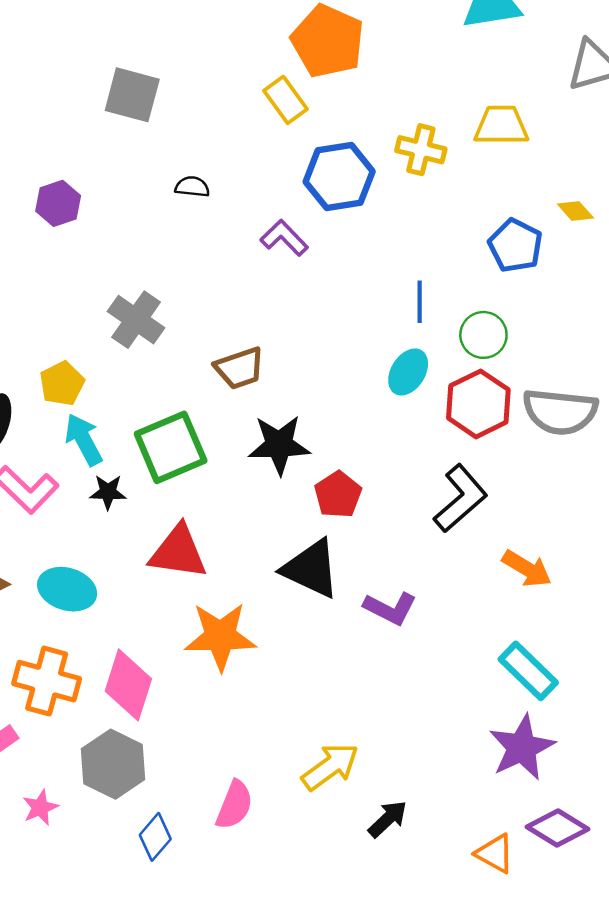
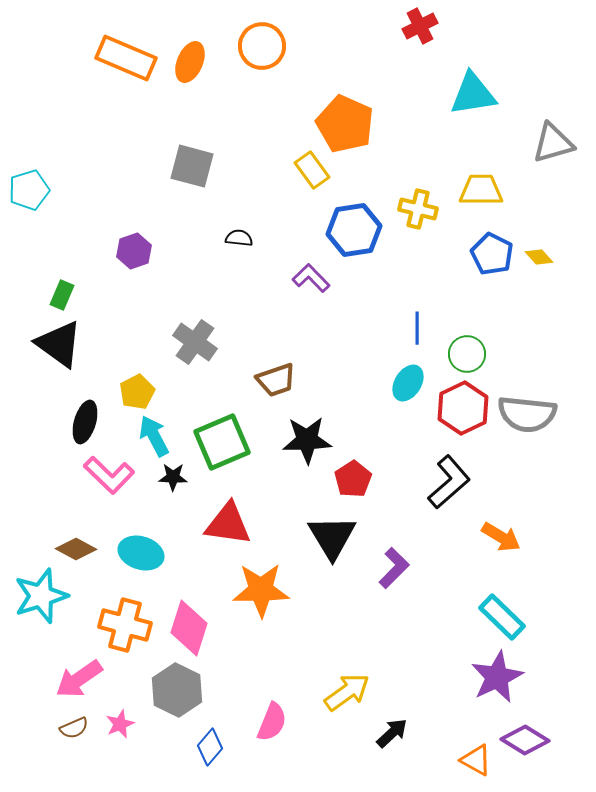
blue pentagon: (515, 246) -> (492, 254), moved
black triangle: (311, 569) -> (332, 537), turned 34
purple L-shape: (390, 608) -> (394, 568), turned -72

